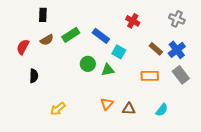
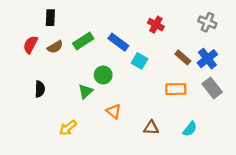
red semicircle: (23, 47) -> (30, 45), moved
green triangle: (108, 70) -> (86, 91), moved, turned -32
orange triangle: (107, 104) -> (114, 111), moved, turned -32

